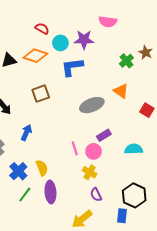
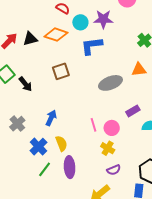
orange triangle: (121, 91) -> (139, 70), turned -42
blue arrow: (26, 133) -> (51, 118), moved
purple rectangle: (104, 135) -> (133, 111), moved
purple semicircle: (96, 195) -> (114, 170), turned -88

